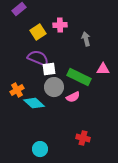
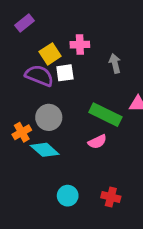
purple semicircle: (38, 58) -> (39, 76), moved
white square: (49, 69) -> (65, 73), moved
gray circle: (54, 87) -> (49, 117), moved
cyan circle: (40, 149) -> (68, 196), moved

